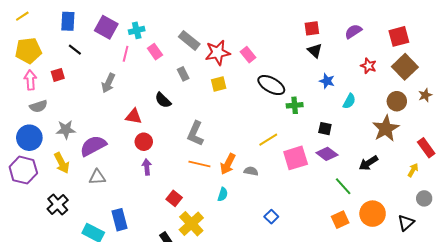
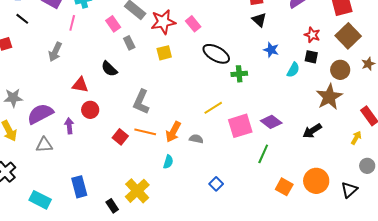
pink rectangle: (155, 52) -> (113, 24), moved
black square: (325, 129) -> (311, 57), moved
purple arrow: (147, 167) -> (69, 126), moved
green line: (343, 186) -> (263, 154), moved, turned 66
red square: (174, 198) -> (120, 137), moved
blue rectangle: (119, 220) -> (79, 187), moved
orange square: (340, 220) -> (284, 187), turned -36

